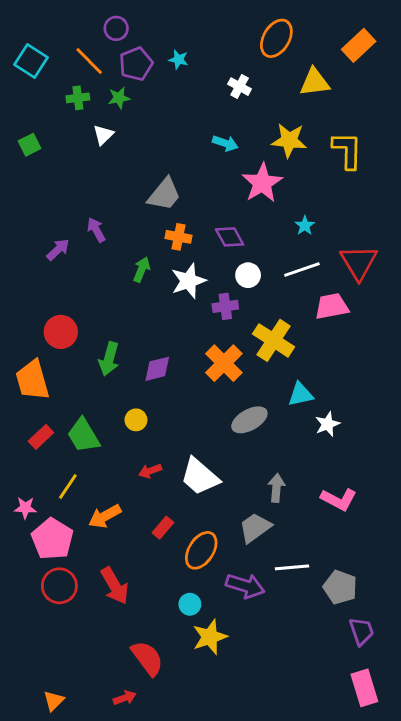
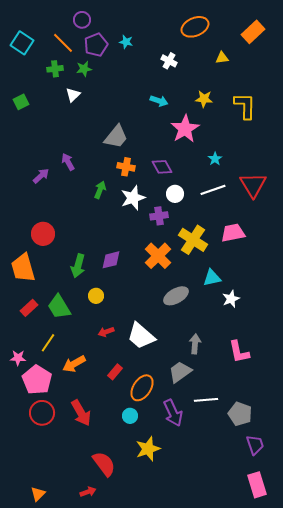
orange ellipse: (276, 38) -> (195, 27), turned 36
yellow triangle: (315, 82) -> (222, 58), size x0.6
yellow star: (289, 140) -> (204, 99), size x0.7
pink trapezoid: (332, 306) -> (233, 233), moved
green arrow: (109, 359) -> (78, 266), moved
pink L-shape: (339, 499) -> (239, 352), turned 50
purple arrow: (245, 586) -> (173, 413), turned 48
cyan circle: (190, 604) -> (130, 416), moved

